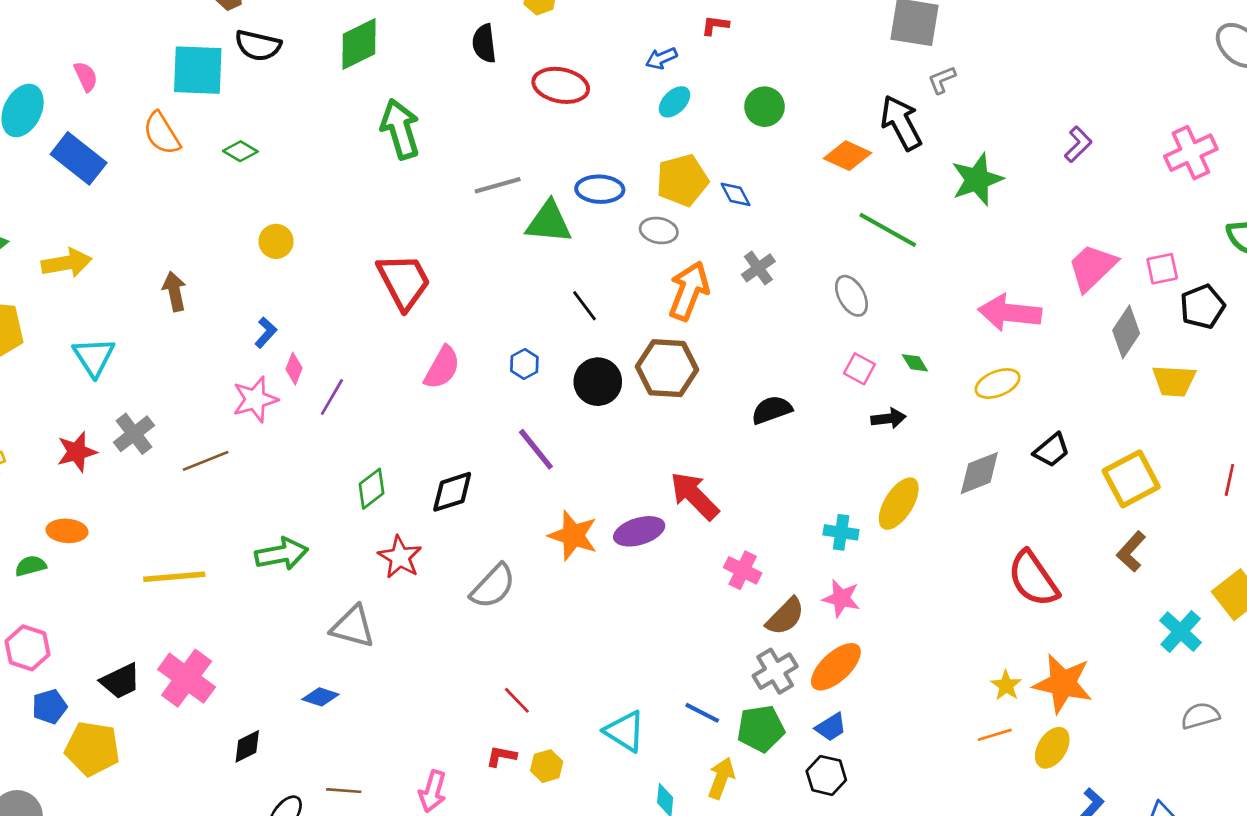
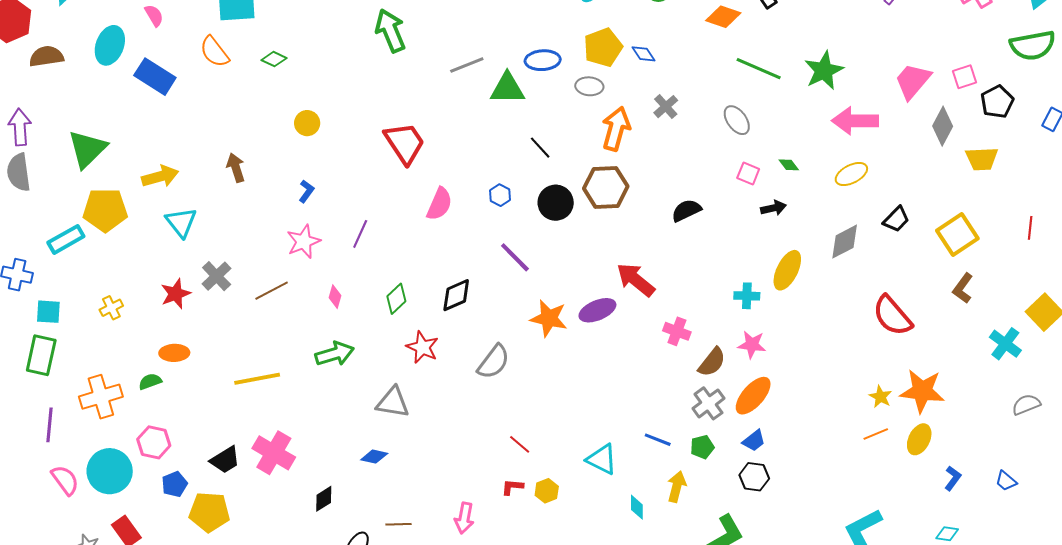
green star: (977, 179) -> (824, 71), moved
yellow arrow: (67, 263) -> (160, 176), moved
pink diamond: (294, 369) -> (335, 297), moved
green pentagon: (761, 729) -> (702, 447), size x0.7

